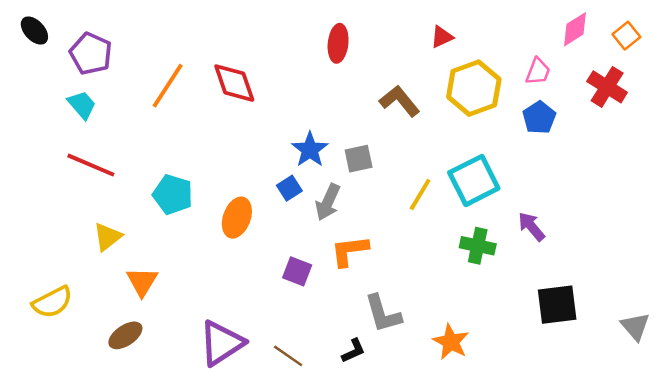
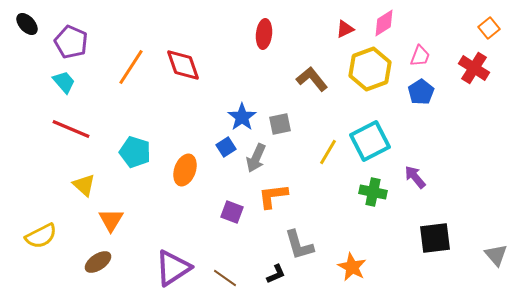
pink diamond: (575, 29) -> (384, 23), moved
yellow triangle: (107, 237) -> (84, 185), turned -40

